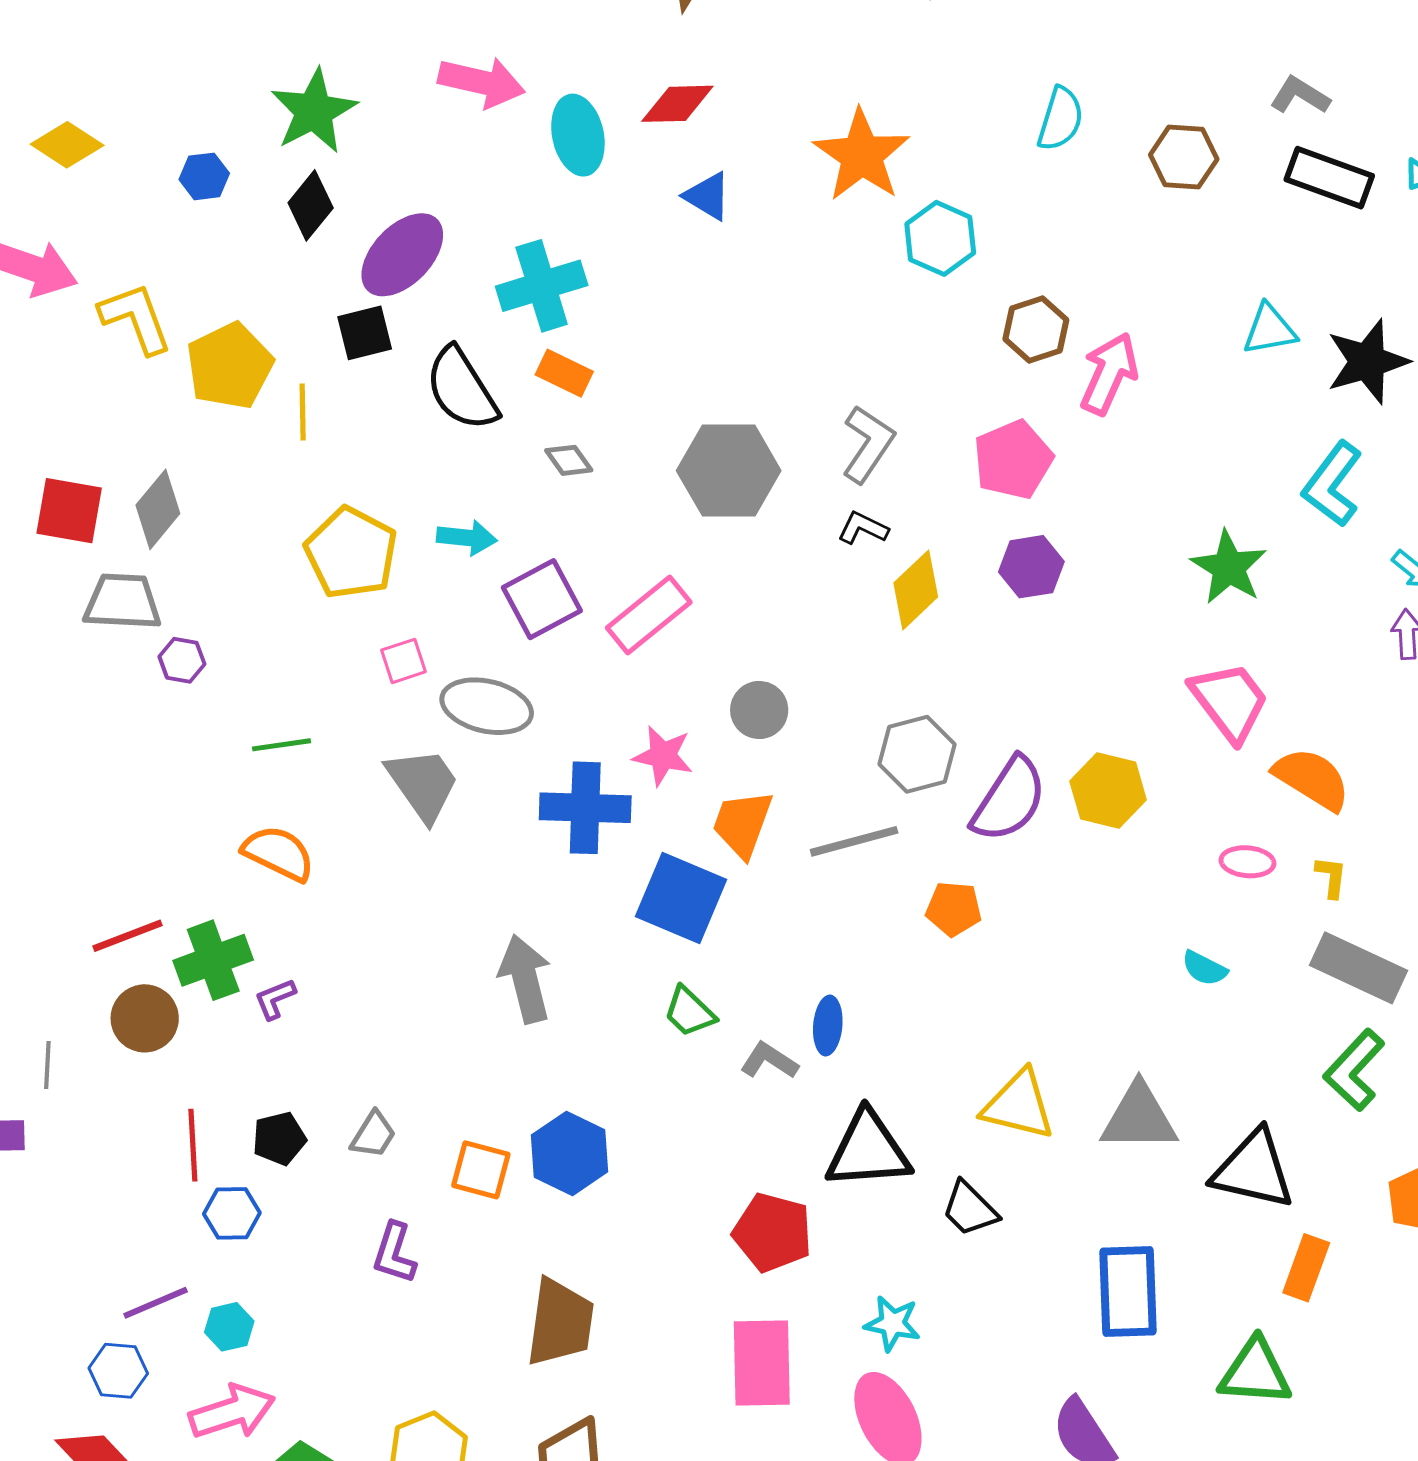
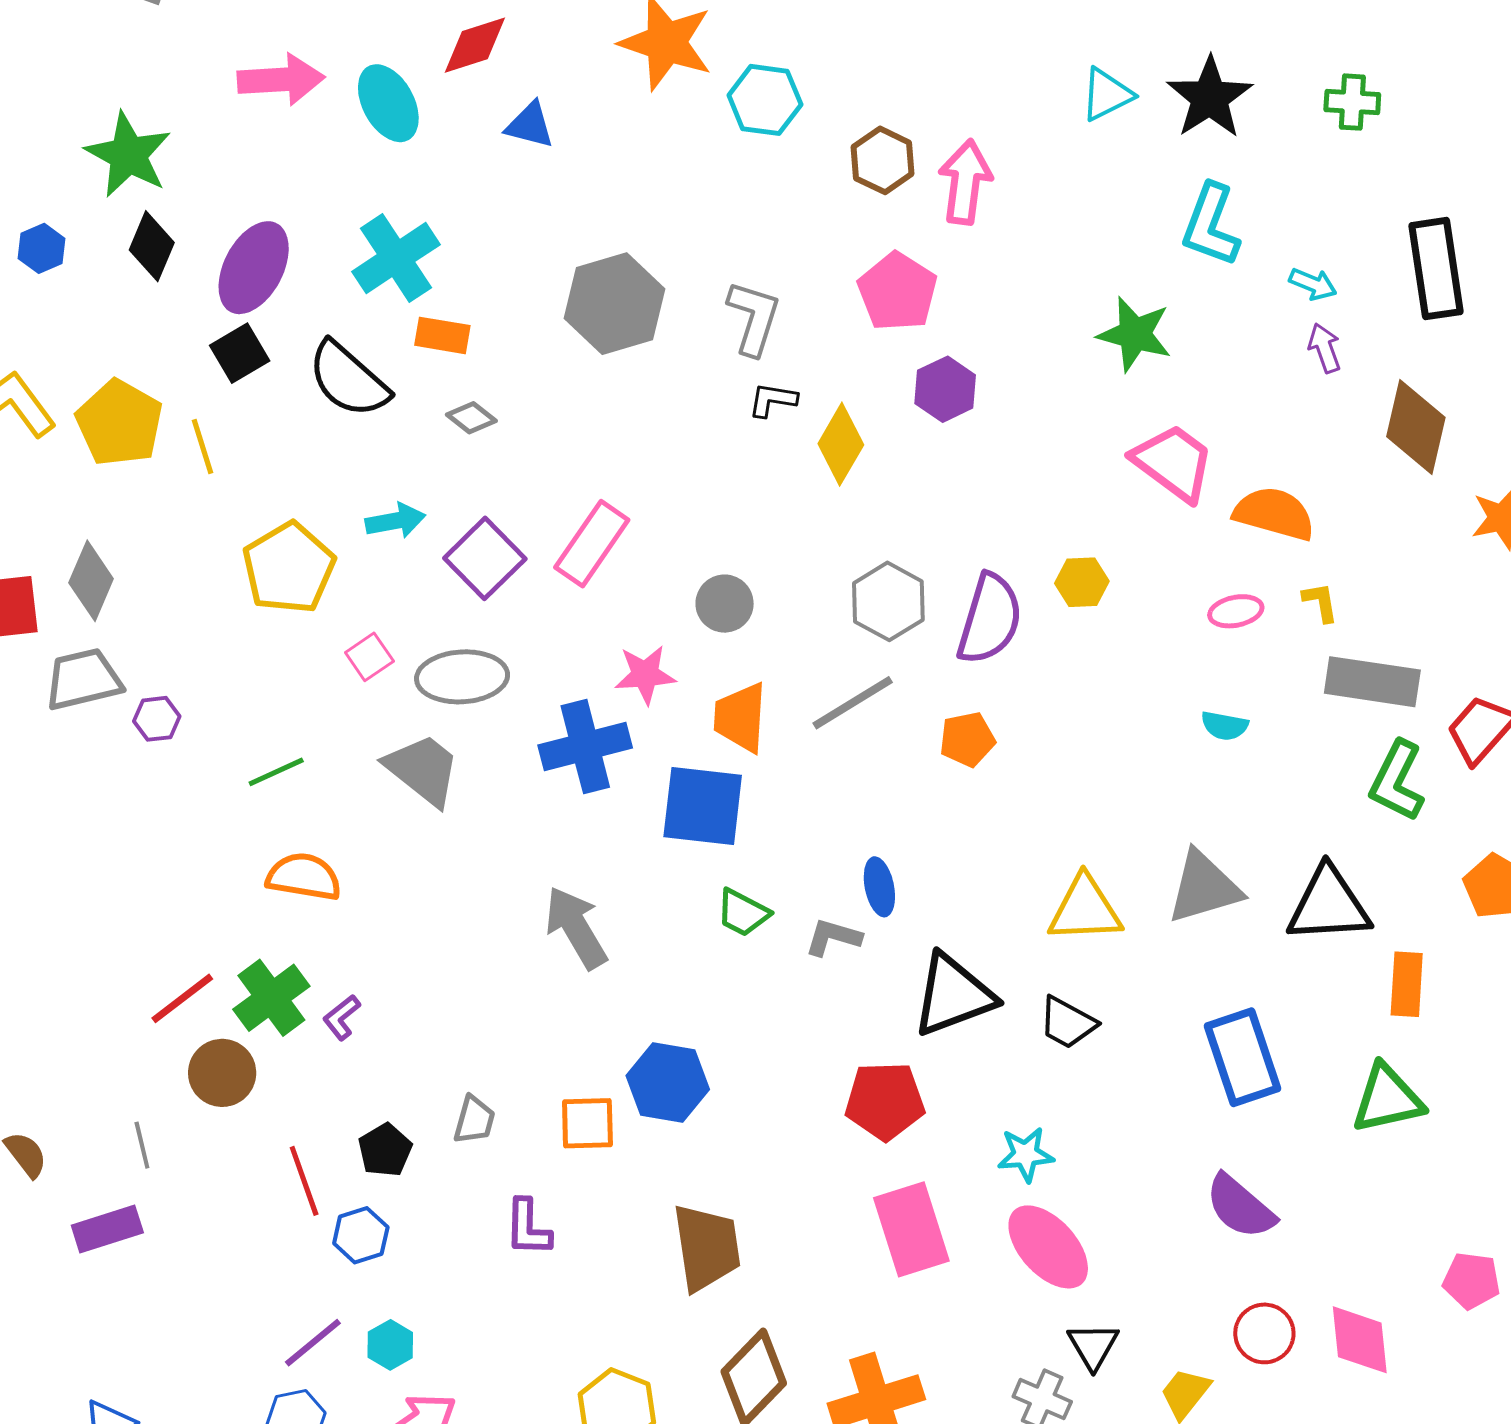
gray hexagon: (729, 471) -> (615, 304), moved
yellow pentagon: (351, 553) -> (289, 568), turned 30
yellow hexagon: (1108, 790) -> (1082, 582), size x0.7

